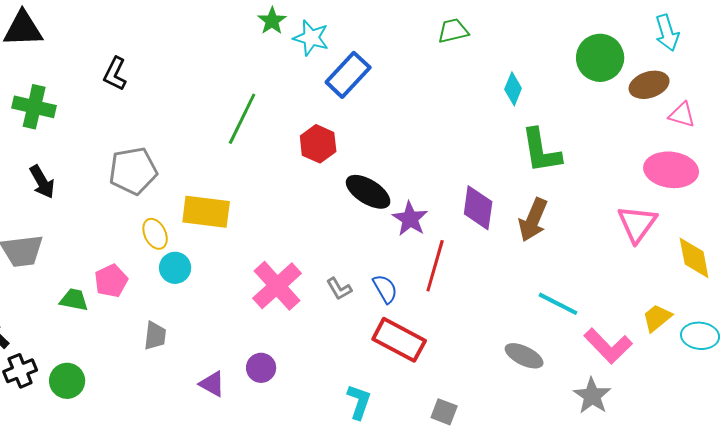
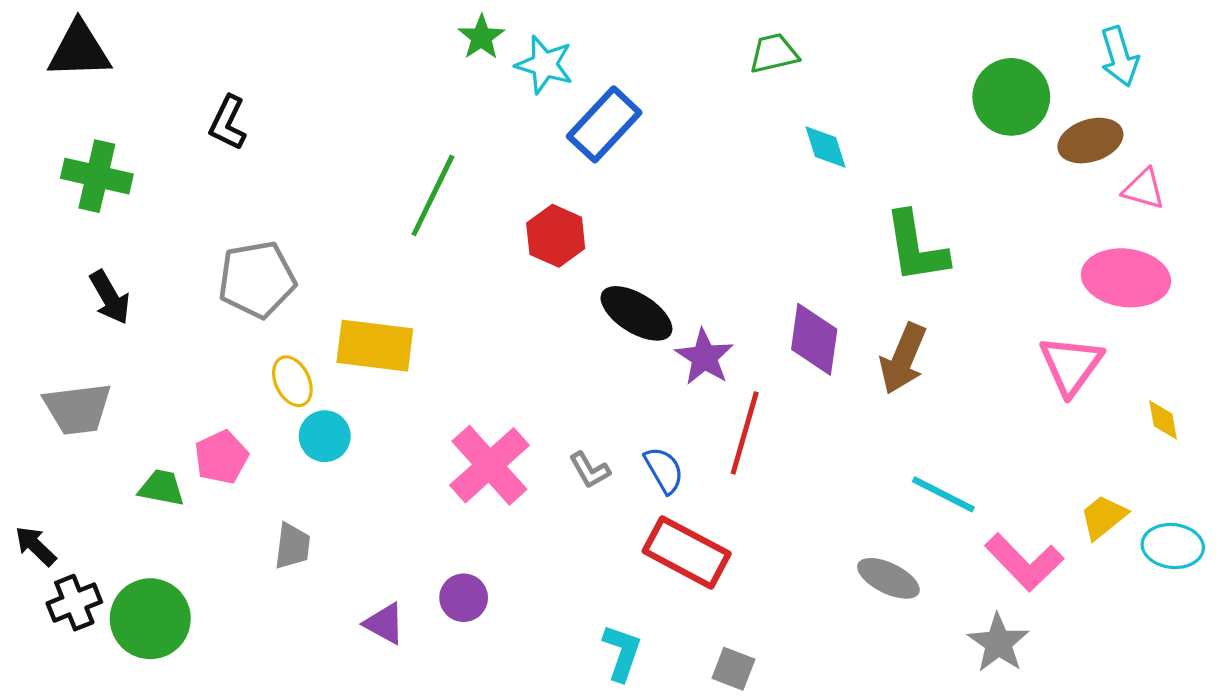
cyan diamond: (513, 89) -> (825, 147), moved, turned -40
yellow diamond: (694, 258) -> (1163, 420), size x0.6
green circle: (67, 381) -> (150, 619), size x1.4
gray square: (444, 412) -> (733, 669), moved

